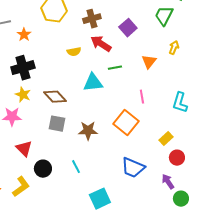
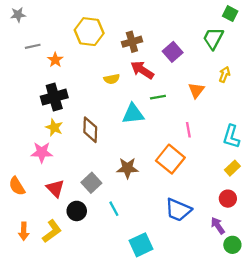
brown diamond: (55, 97) -> (90, 130), turned 45
gray square: (57, 124) -> (91, 183), moved, turned 36
yellow rectangle: (166, 139) -> (232, 168), moved

